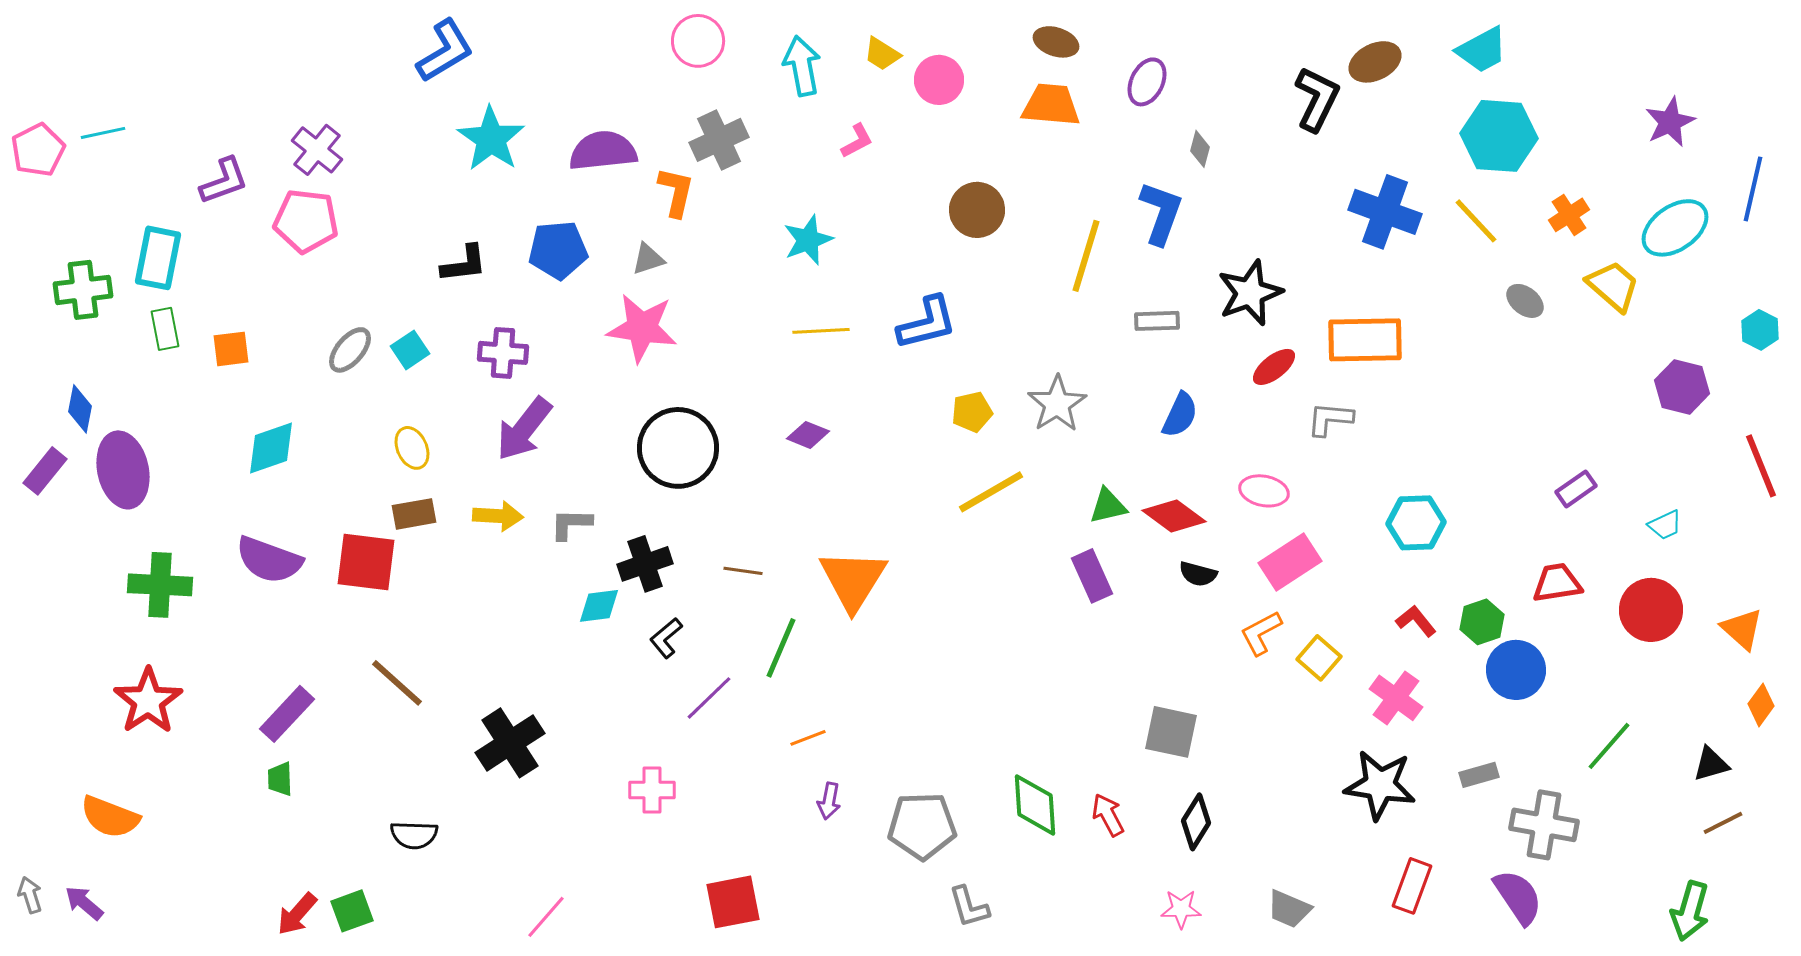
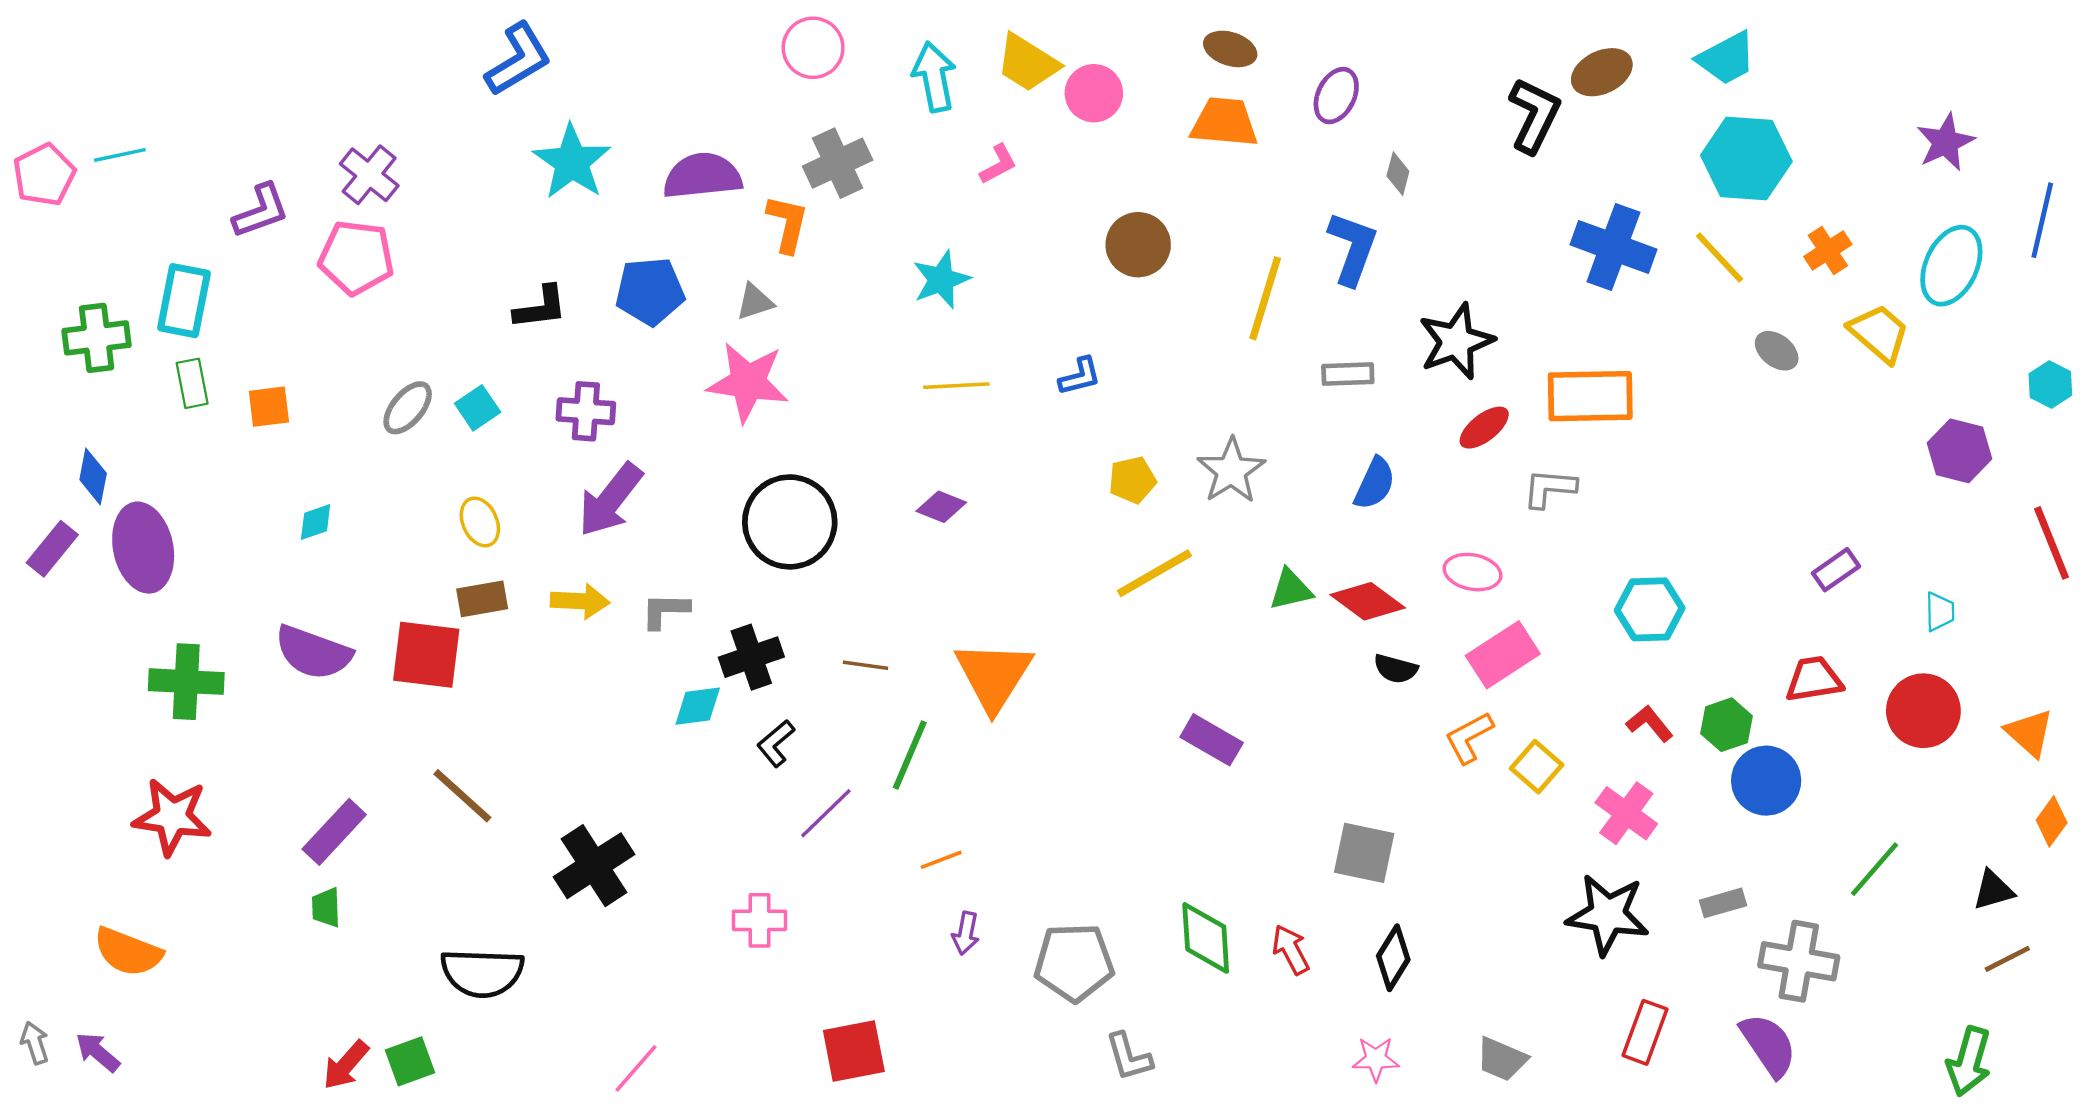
yellow trapezoid: (882, 54) -> (1027, 63), size x1.5
cyan ellipse: (1675, 228) -> (1951, 266), turned -30
blue L-shape: (927, 323) -> (1080, 376), size x0.6
cyan diamond: (271, 448) -> (316, 522), size x0.6
cyan trapezoid: (1665, 525) -> (1940, 612), turned -66
purple rectangle: (1092, 576) -> (1212, 740), moved, turned -36
red star: (148, 701) -> (172, 817), turned -30
black semicircle: (414, 835) -> (482, 973), size x1.5

